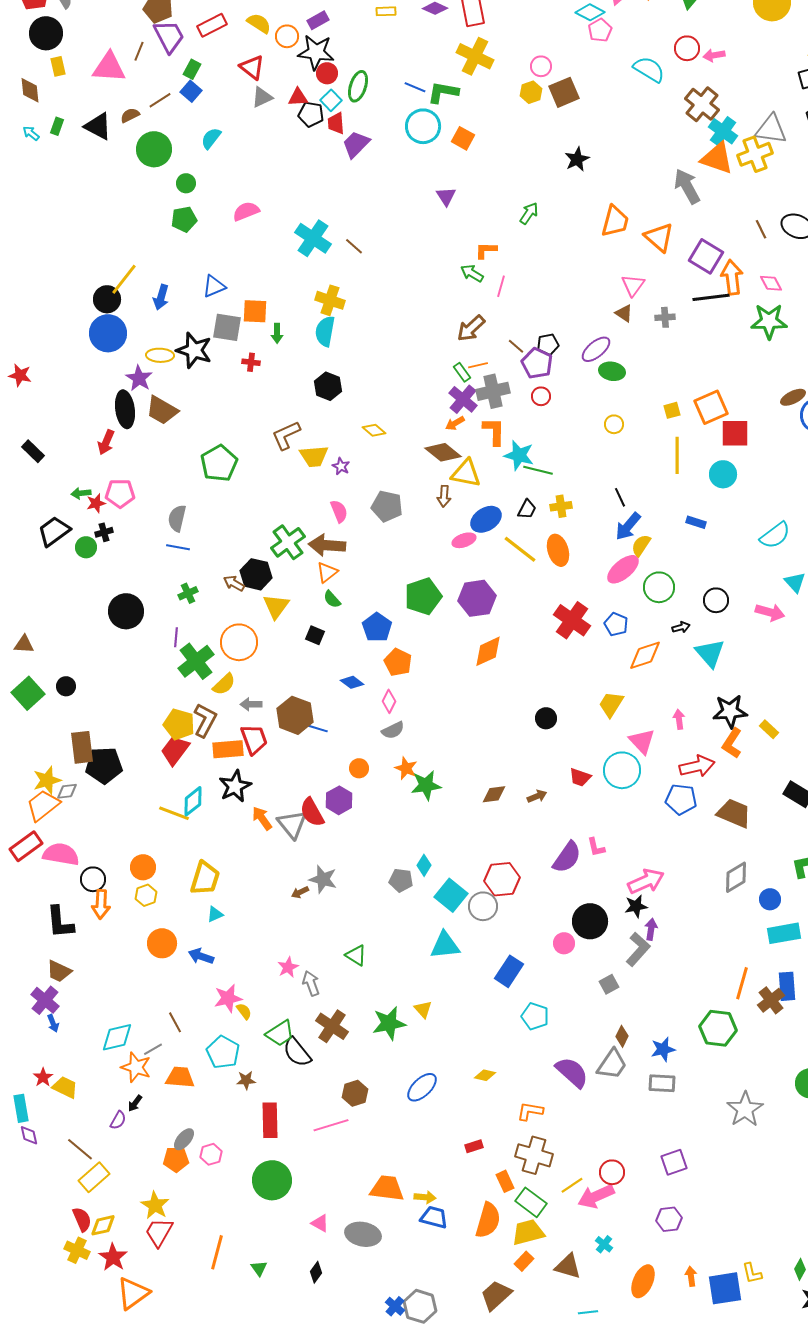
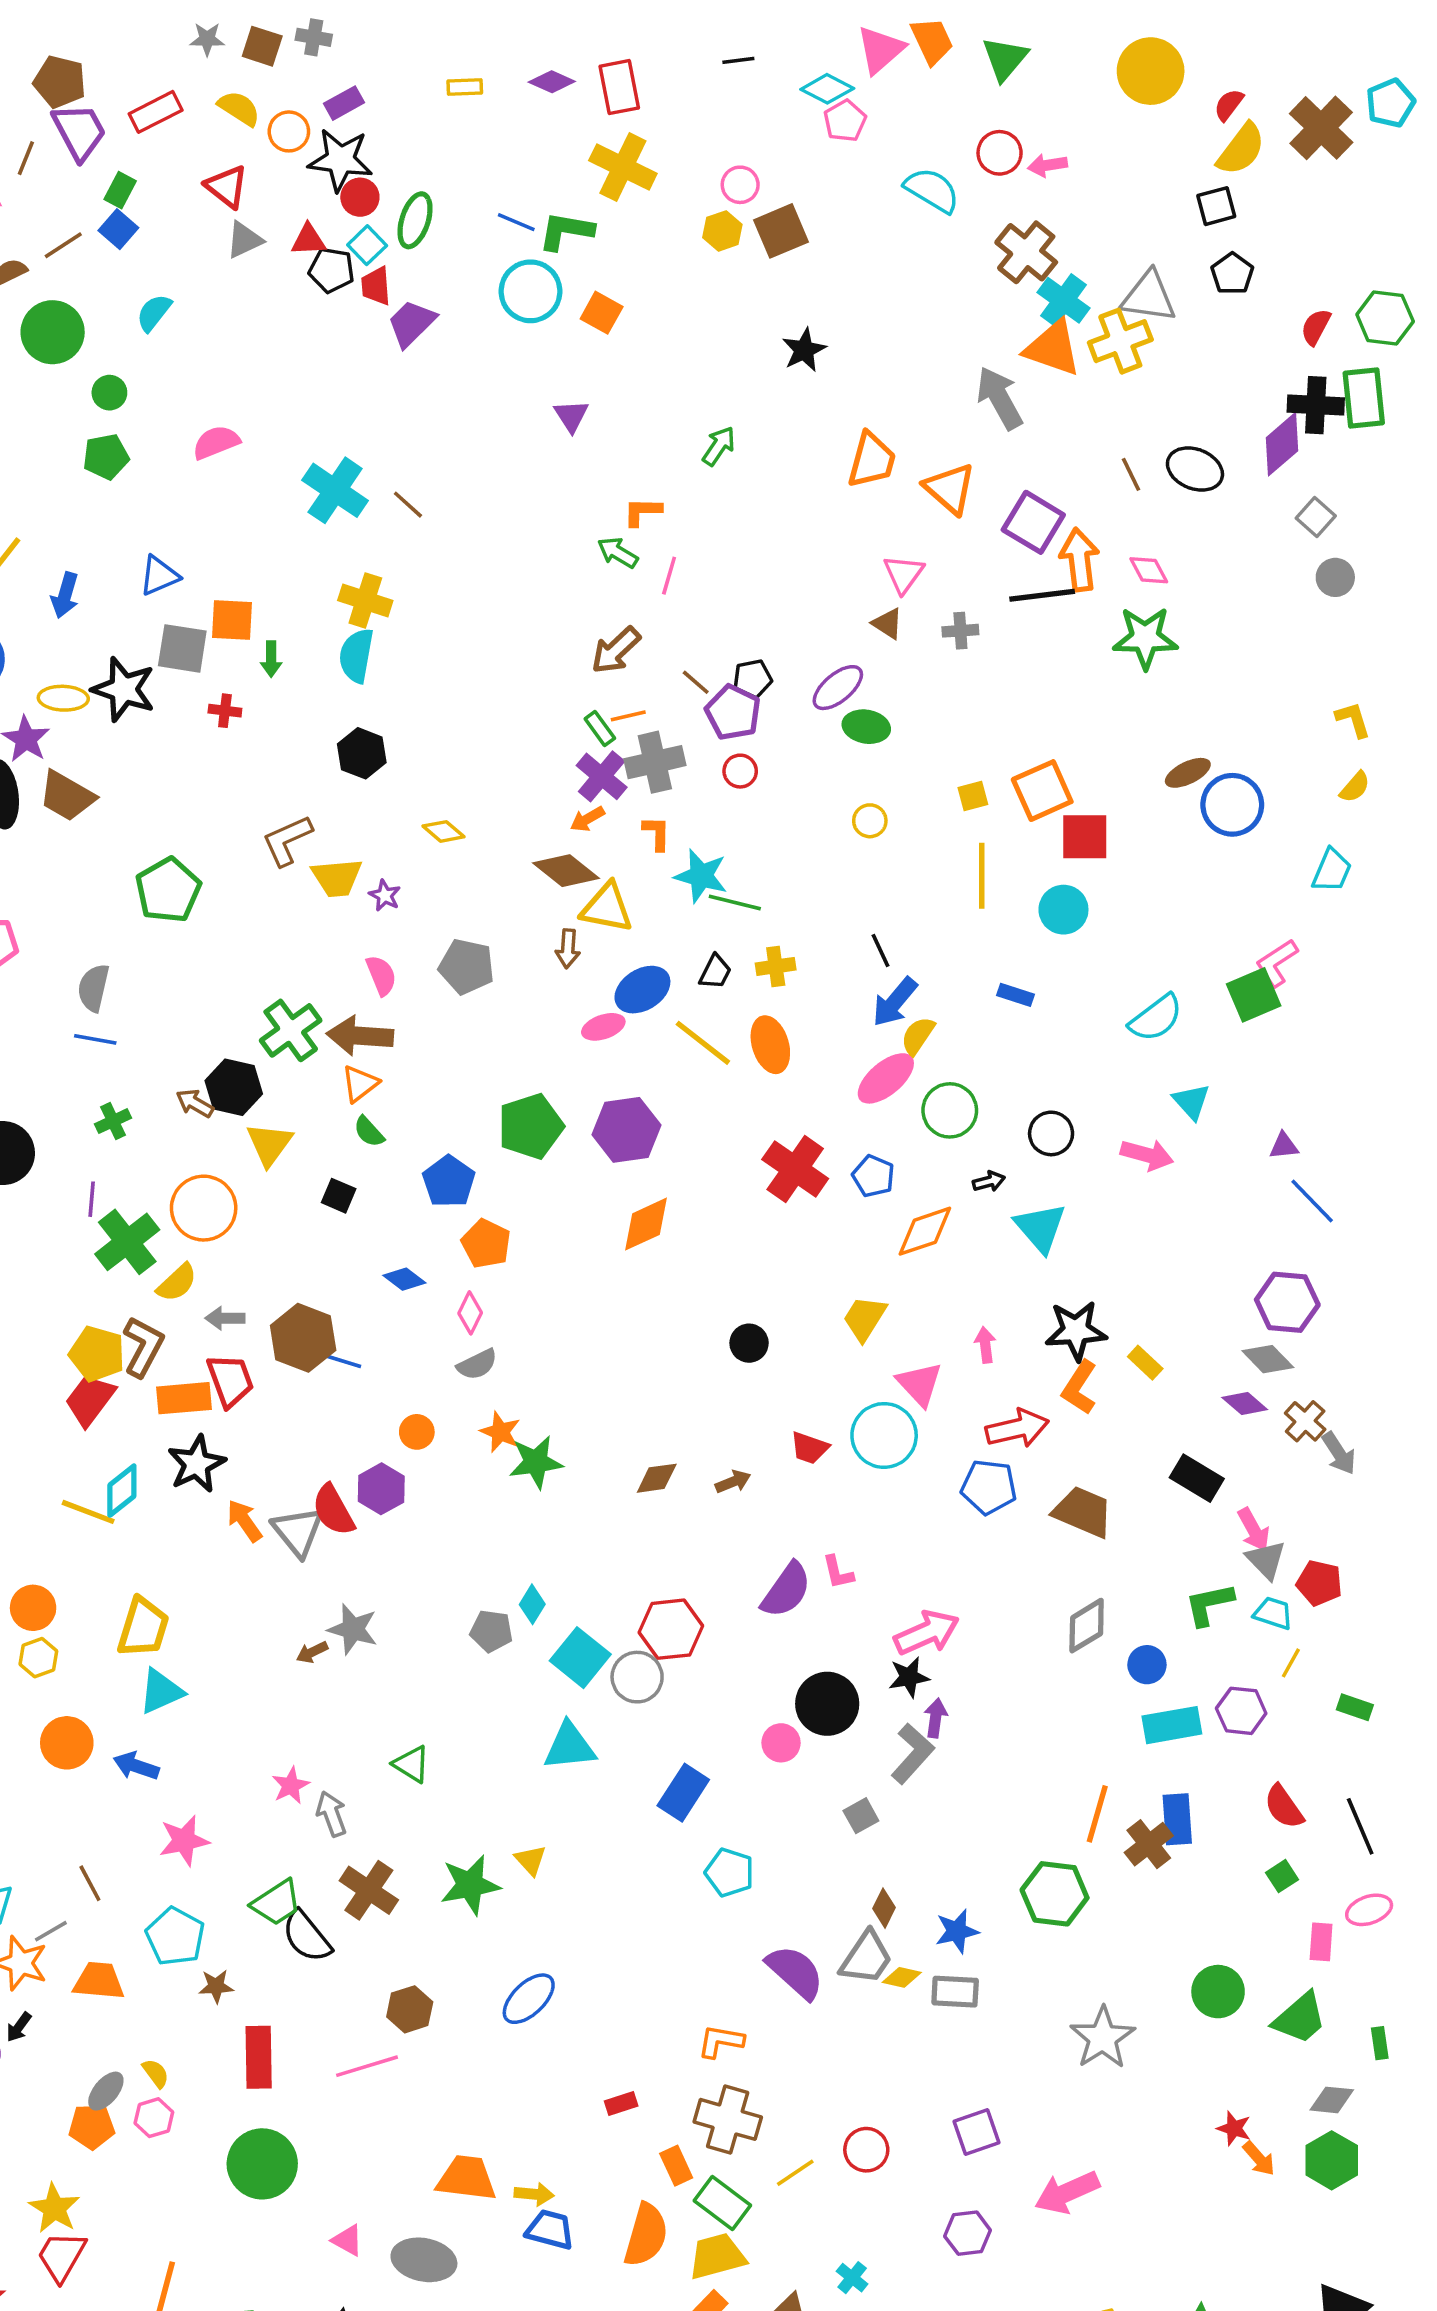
orange L-shape: (494, 431) -> (657, 833), size x0.7
cyan triangle: (215, 914) -> (161, 1691), size x1.6
yellow semicircle: (244, 1011) -> (156, 2073), moved
yellow diamond: (485, 1075) -> (902, 1977), moved
pink arrow: (596, 1196) -> (1067, 2192), moved

